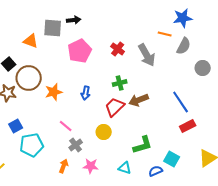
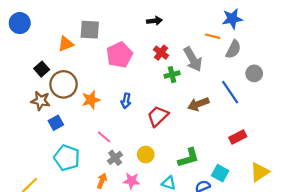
black arrow: (74, 20) -> (154, 21), moved
orange triangle: (31, 41) -> (66, 44), turned -42
green cross: (120, 83) -> (172, 75), moved
brown arrow: (139, 100) -> (198, 104), moved
blue line: (181, 102) -> (230, 92), moved
blue square: (16, 126) -> (56, 123), moved
yellow circle: (104, 132) -> (146, 155), moved
cyan pentagon: (32, 145) -> (67, 158), turned 30

